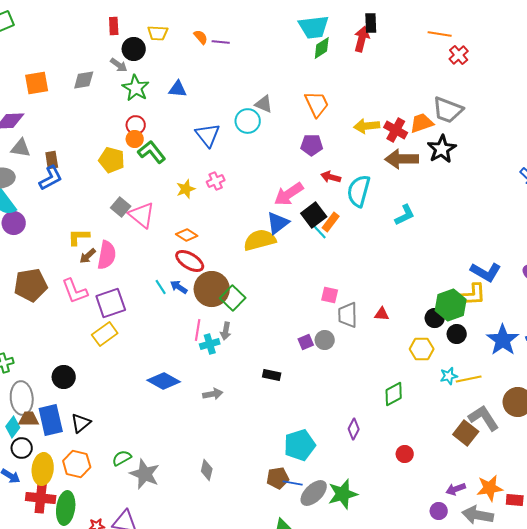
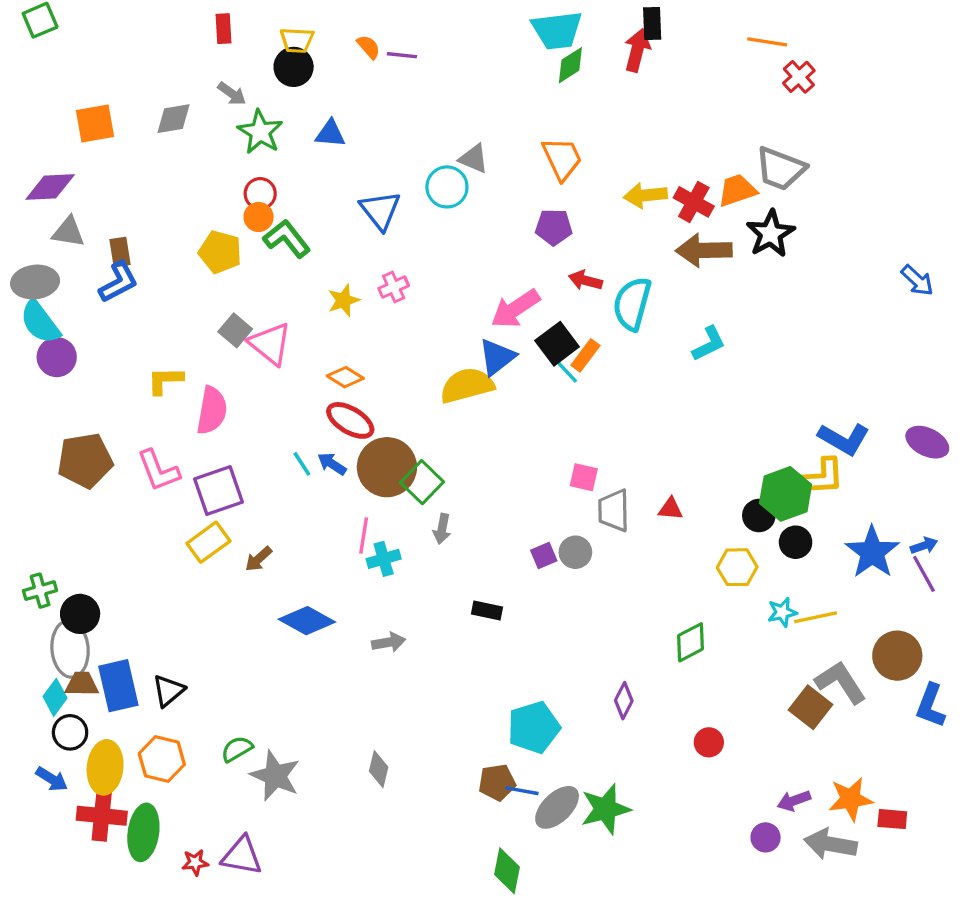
black circle: (134, 49) -> (294, 67), moved
brown arrow: (88, 256) -> (259, 559), moved
gray arrow: (226, 331) -> (442, 529), moved
black circle: (64, 377) -> (80, 614), moved

